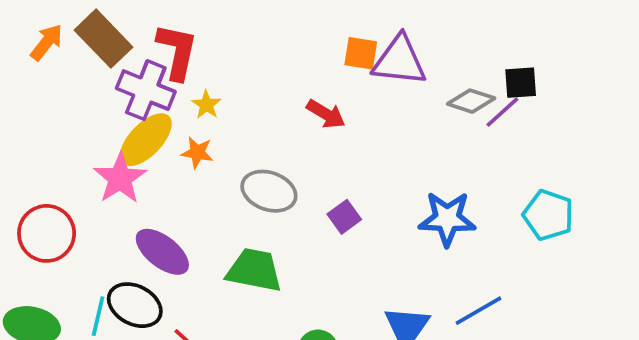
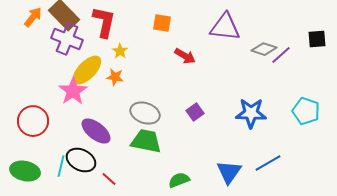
orange square: (361, 53) -> (162, 23), moved
black square: (521, 83) -> (317, 39), moved
purple cross: (146, 90) -> (67, 39), moved
gray ellipse: (269, 191) -> (145, 113), moved

